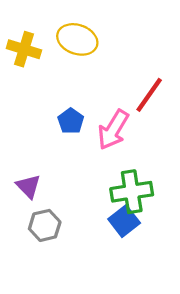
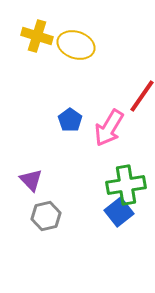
yellow cross: (24, 49) -> (37, 36), moved

